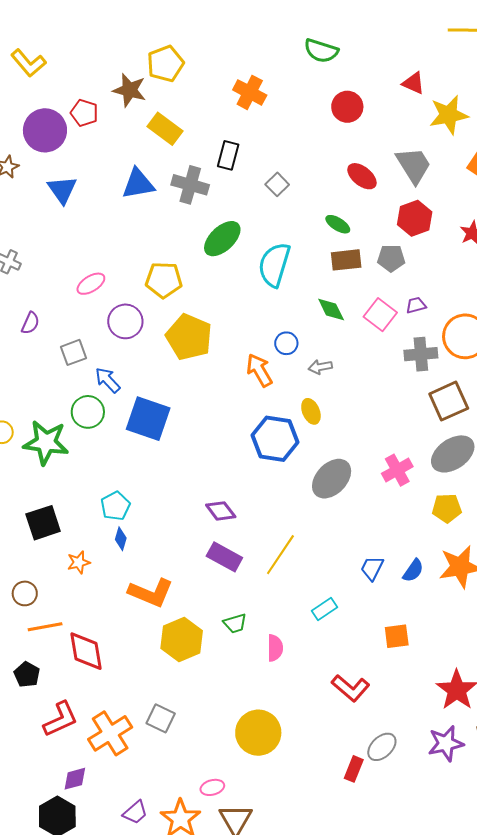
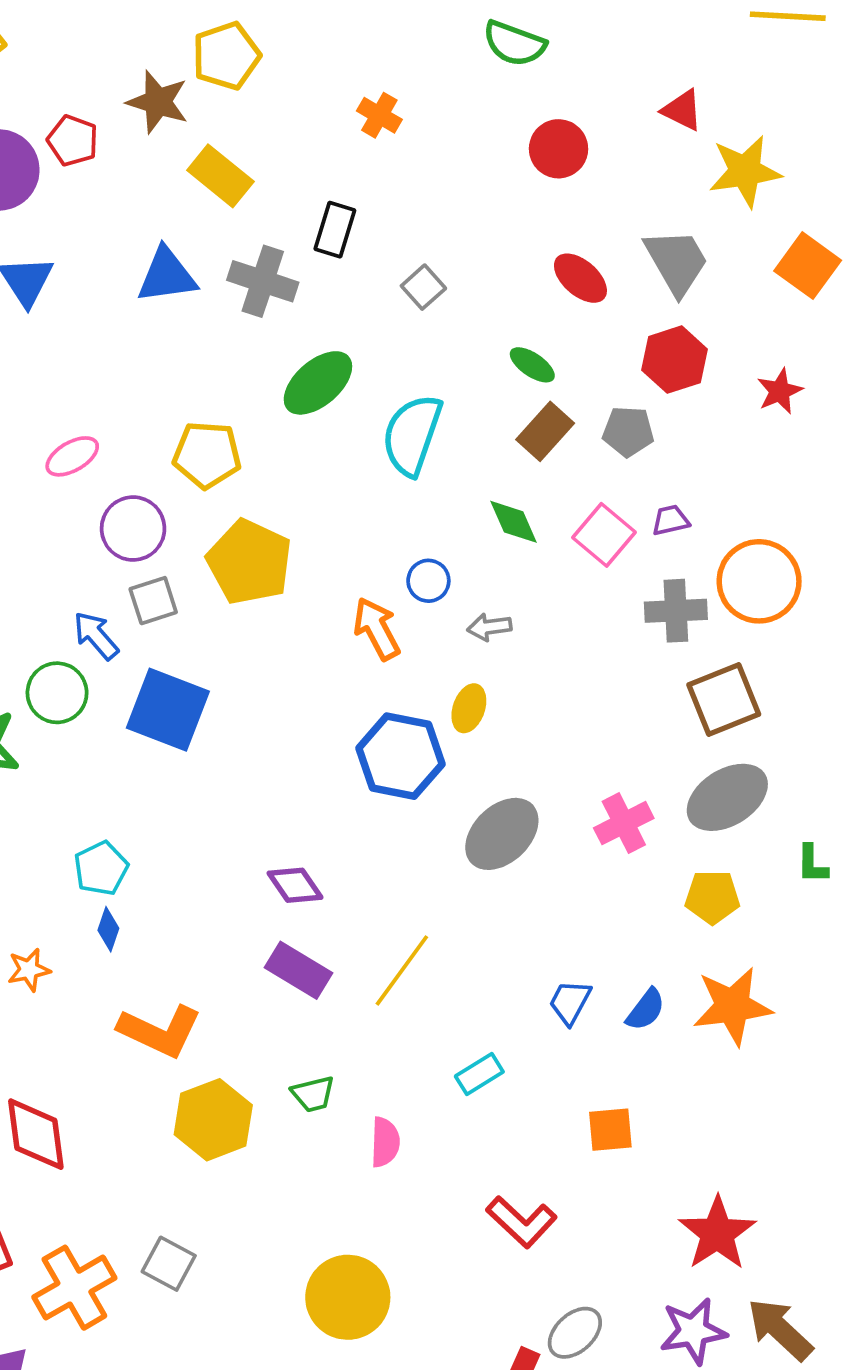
orange cross: (250, 92) -> (379, 115), size x0.7
brown rectangle: (346, 260) -> (545, 431), turned -44
gray square: (74, 352) -> (153, 601), moved
yellow ellipse: (311, 411) -> (469, 708), turned 40

